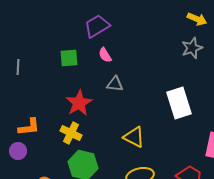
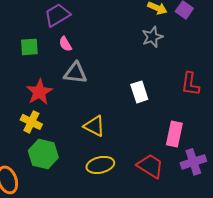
gray triangle: (115, 84) -> (75, 73), size x1.4
white rectangle: (179, 103) -> (139, 92), size x0.7

